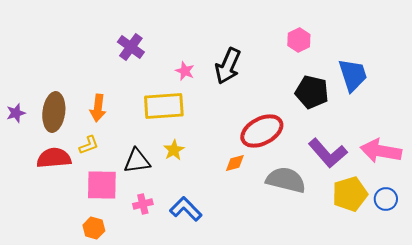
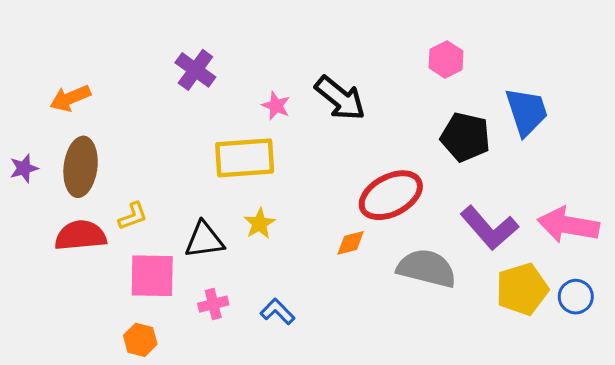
black arrow: (228, 66) -> (340, 98), turned -75
orange arrow: (98, 108) -> (70, 98), moved, turned 60
blue L-shape: (186, 209) -> (277, 312), size x0.7

